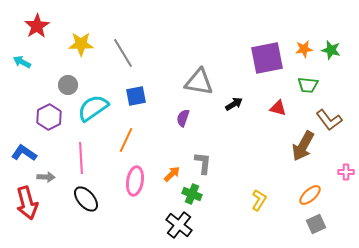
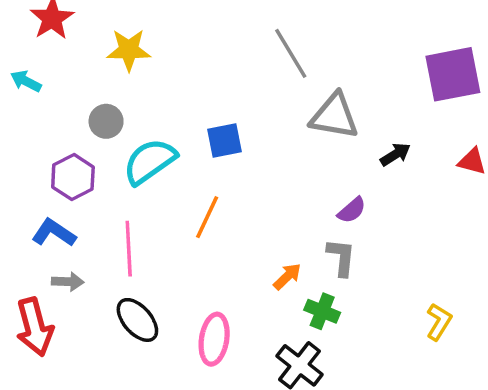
gray line: (123, 53) -> (291, 53), moved
purple semicircle: (183, 118) -> (352, 210), moved, turned -150
blue L-shape: (24, 153) -> (54, 233), moved
pink ellipse: (135, 181) -> (214, 339), moved

